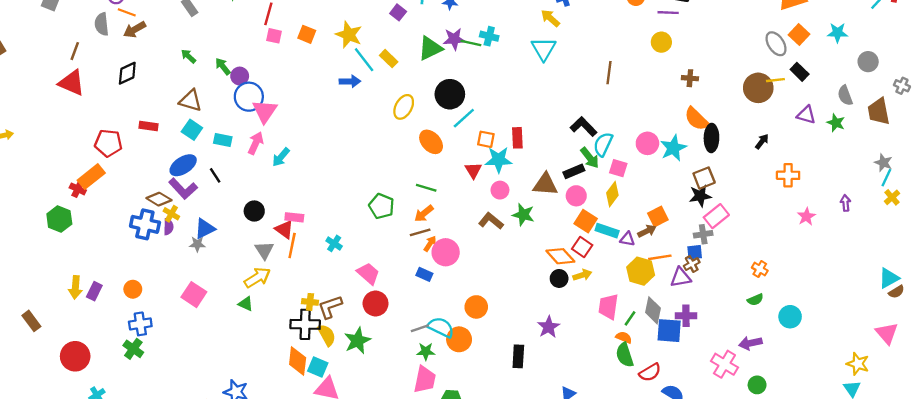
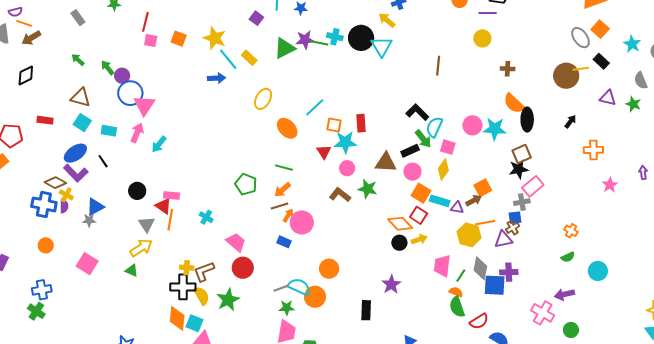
cyan star: (837, 33) -> (632, 44), moved, turned 30
black circle: (450, 94) -> (361, 38), moved
cyan star: (673, 148) -> (495, 129), turned 30
orange circle: (133, 289) -> (46, 245), moved

